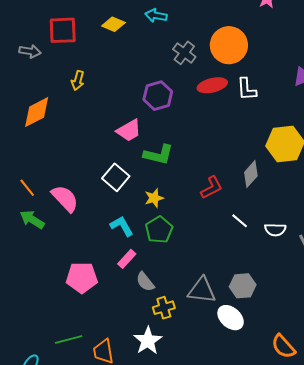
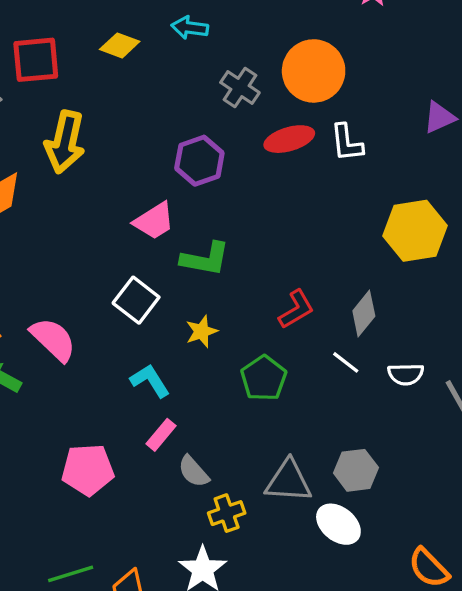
yellow arrow: (78, 80) -> (65, 142), size x1.8
gray diamond: (251, 174) -> (364, 314), moved
green pentagon: (159, 230) -> (264, 378), moved

